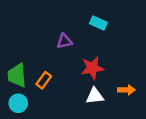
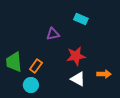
white triangle: (95, 96) -> (78, 79), turned 35
cyan circle: (18, 103) -> (31, 85), moved

